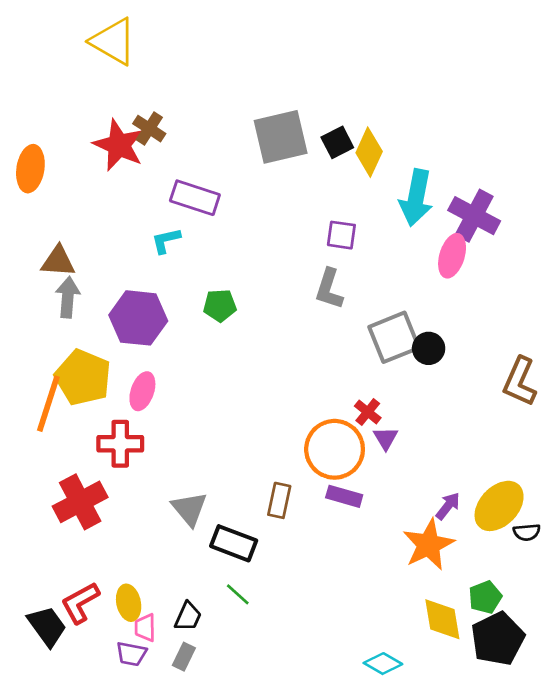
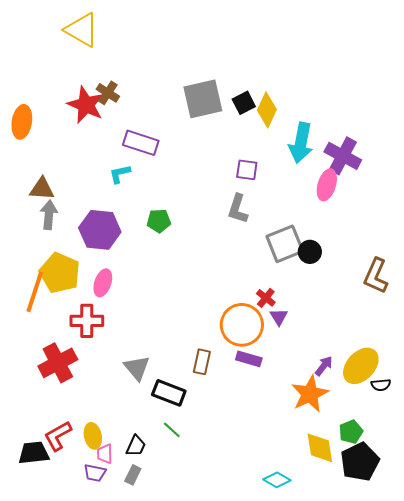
black trapezoid: (47, 626) -> (34, 453), turned -60

